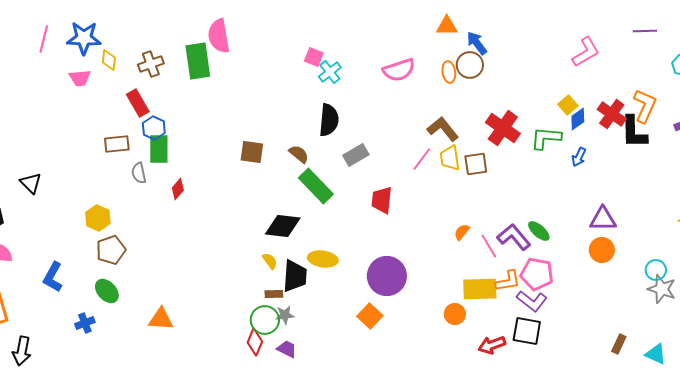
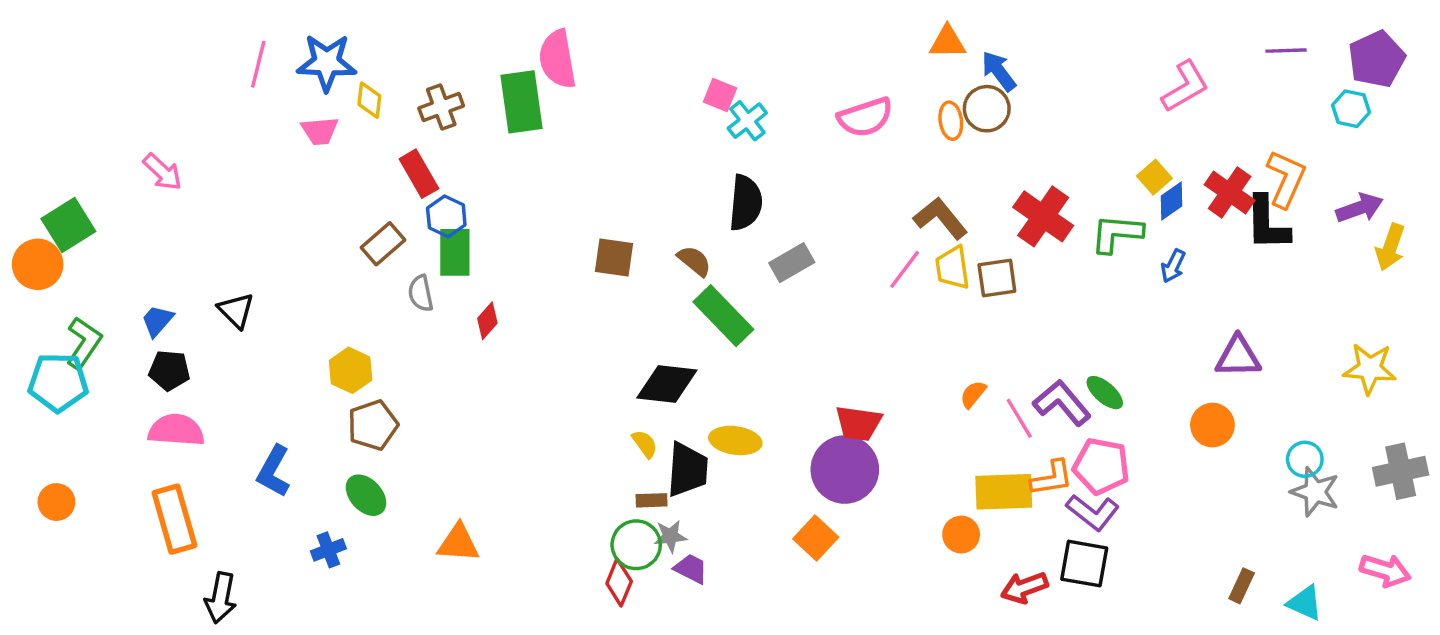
brown rectangle: (117, 144) -> (383, 244), turned -35
red trapezoid: (382, 200) -> (858, 423), moved, turned -88
purple triangle: (603, 219) -> (1238, 357), moved
purple trapezoid: (287, 349) -> (691, 569), moved

